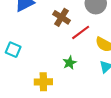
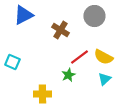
red line: (81, 32) -> (79, 57), moved

